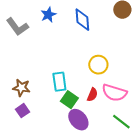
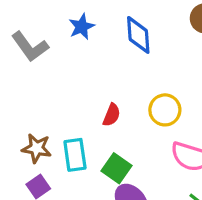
cyan rectangle: (59, 82) -> (75, 155), moved
red semicircle: (92, 95) -> (112, 115), moved

